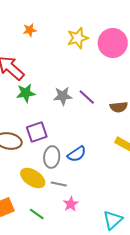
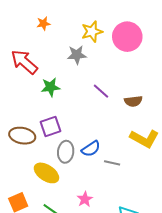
green star: (26, 93) -> (50, 87), moved
gray star: (63, 96) -> (77, 55), moved
gray line: (59, 184) -> (112, 163), moved

